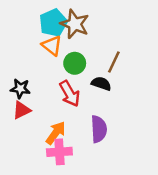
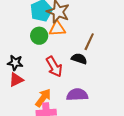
orange triangle: (52, 46) -> (57, 29), moved, turned -42
green circle: (75, 63) -> (39, 36), moved
purple semicircle: (99, 129) -> (77, 95), turned -90

